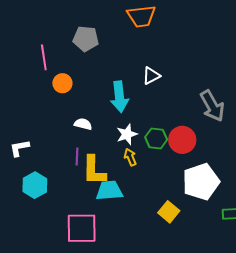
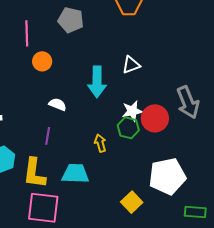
white star: (127, 134) -> (132, 111), moved
red circle: (182, 140) -> (155, 118), moved
yellow L-shape: (94, 170) -> (34, 173), moved

